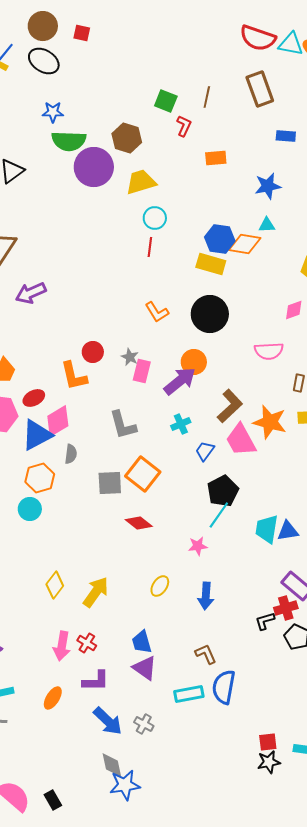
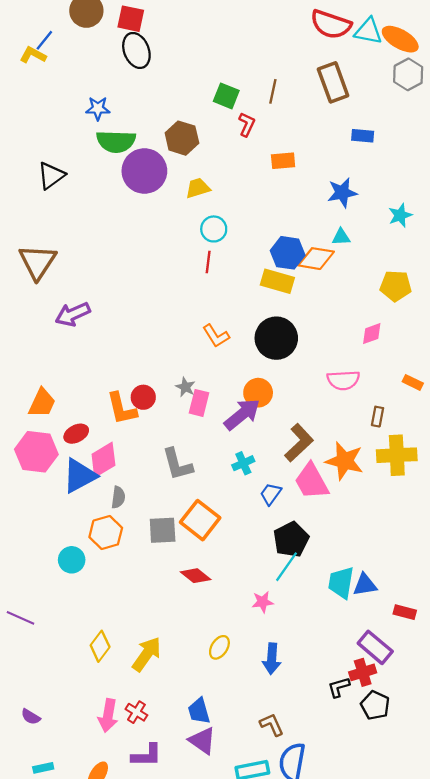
red square: (82, 33) -> (131, 19), size x1.4
black ellipse: (44, 61) -> (136, 50), moved, turned 36
yellow trapezoid: (141, 182) -> (198, 188), size x0.7
red circle: (93, 352) -> (143, 397), moved
orange hexagon: (40, 478) -> (106, 533), moved

